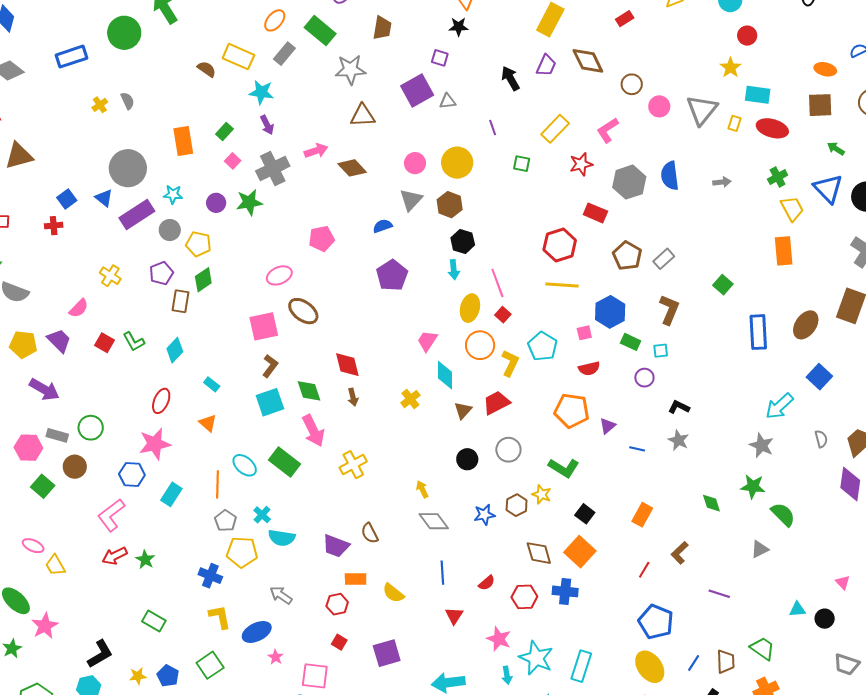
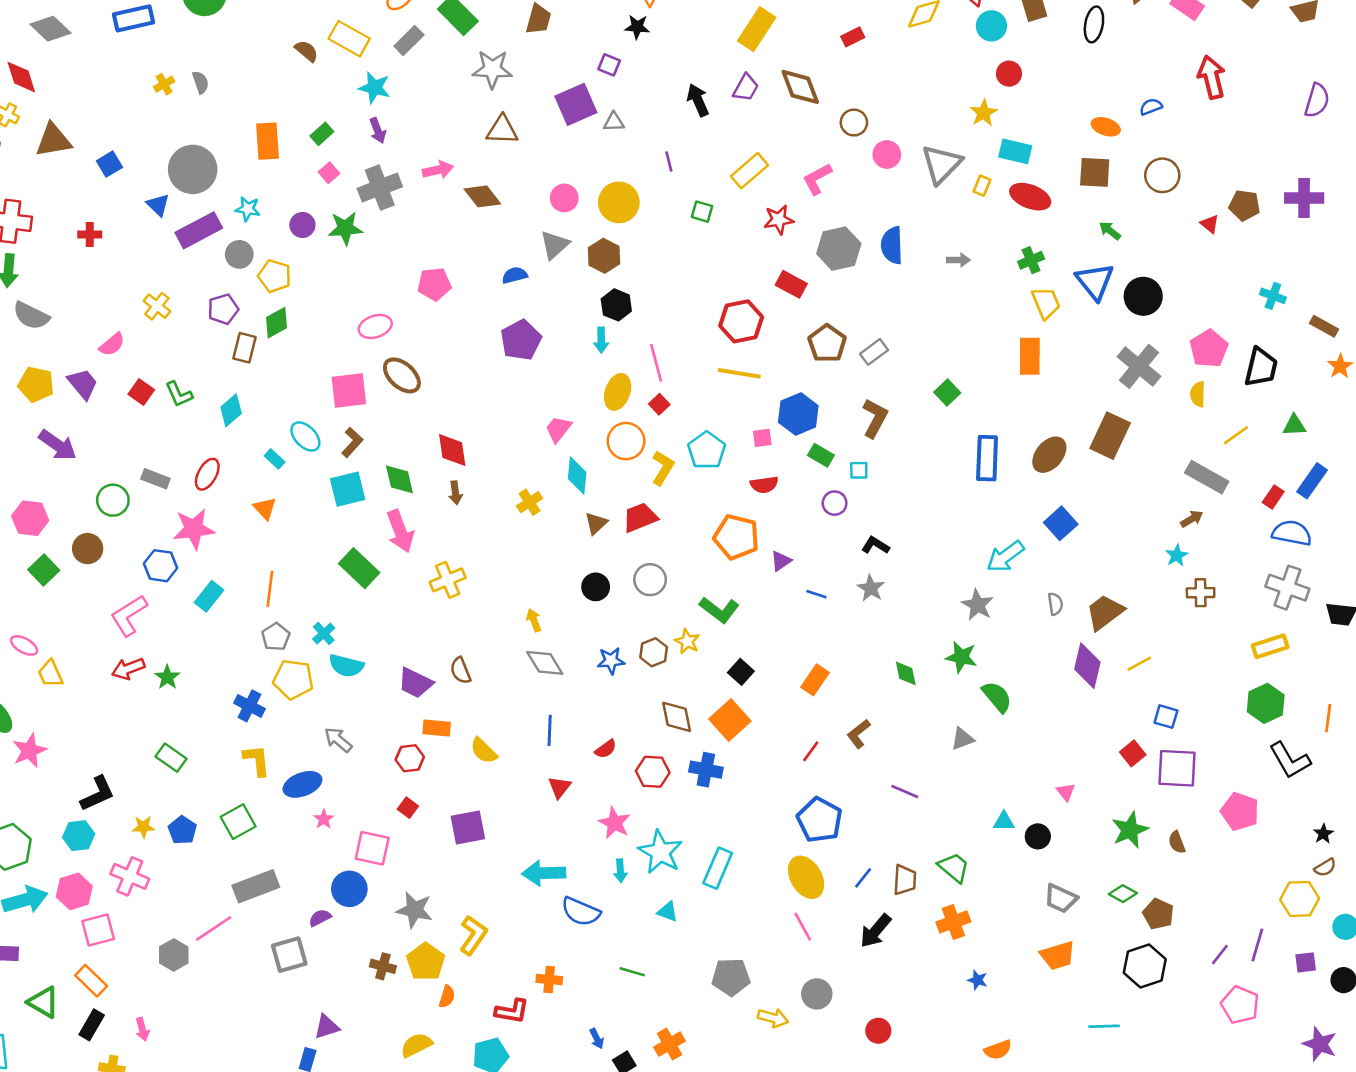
blue square: (67, 199) -> (109, 164), moved
gray rectangle: (57, 435) -> (155, 479), moved
cyan ellipse: (245, 465) -> (305, 436), moved

